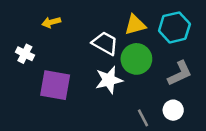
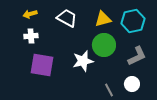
yellow arrow: (51, 22) -> (30, 14), moved
white trapezoid: (105, 43) -> (67, 18), moved
white cross: (25, 54) -> (31, 36), moved, turned -32

